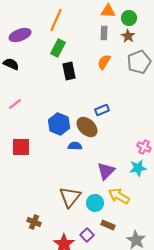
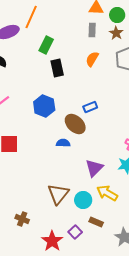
orange line: (56, 20) -> (31, 17), moved
blue hexagon: (59, 124) -> (44, 106), moved

